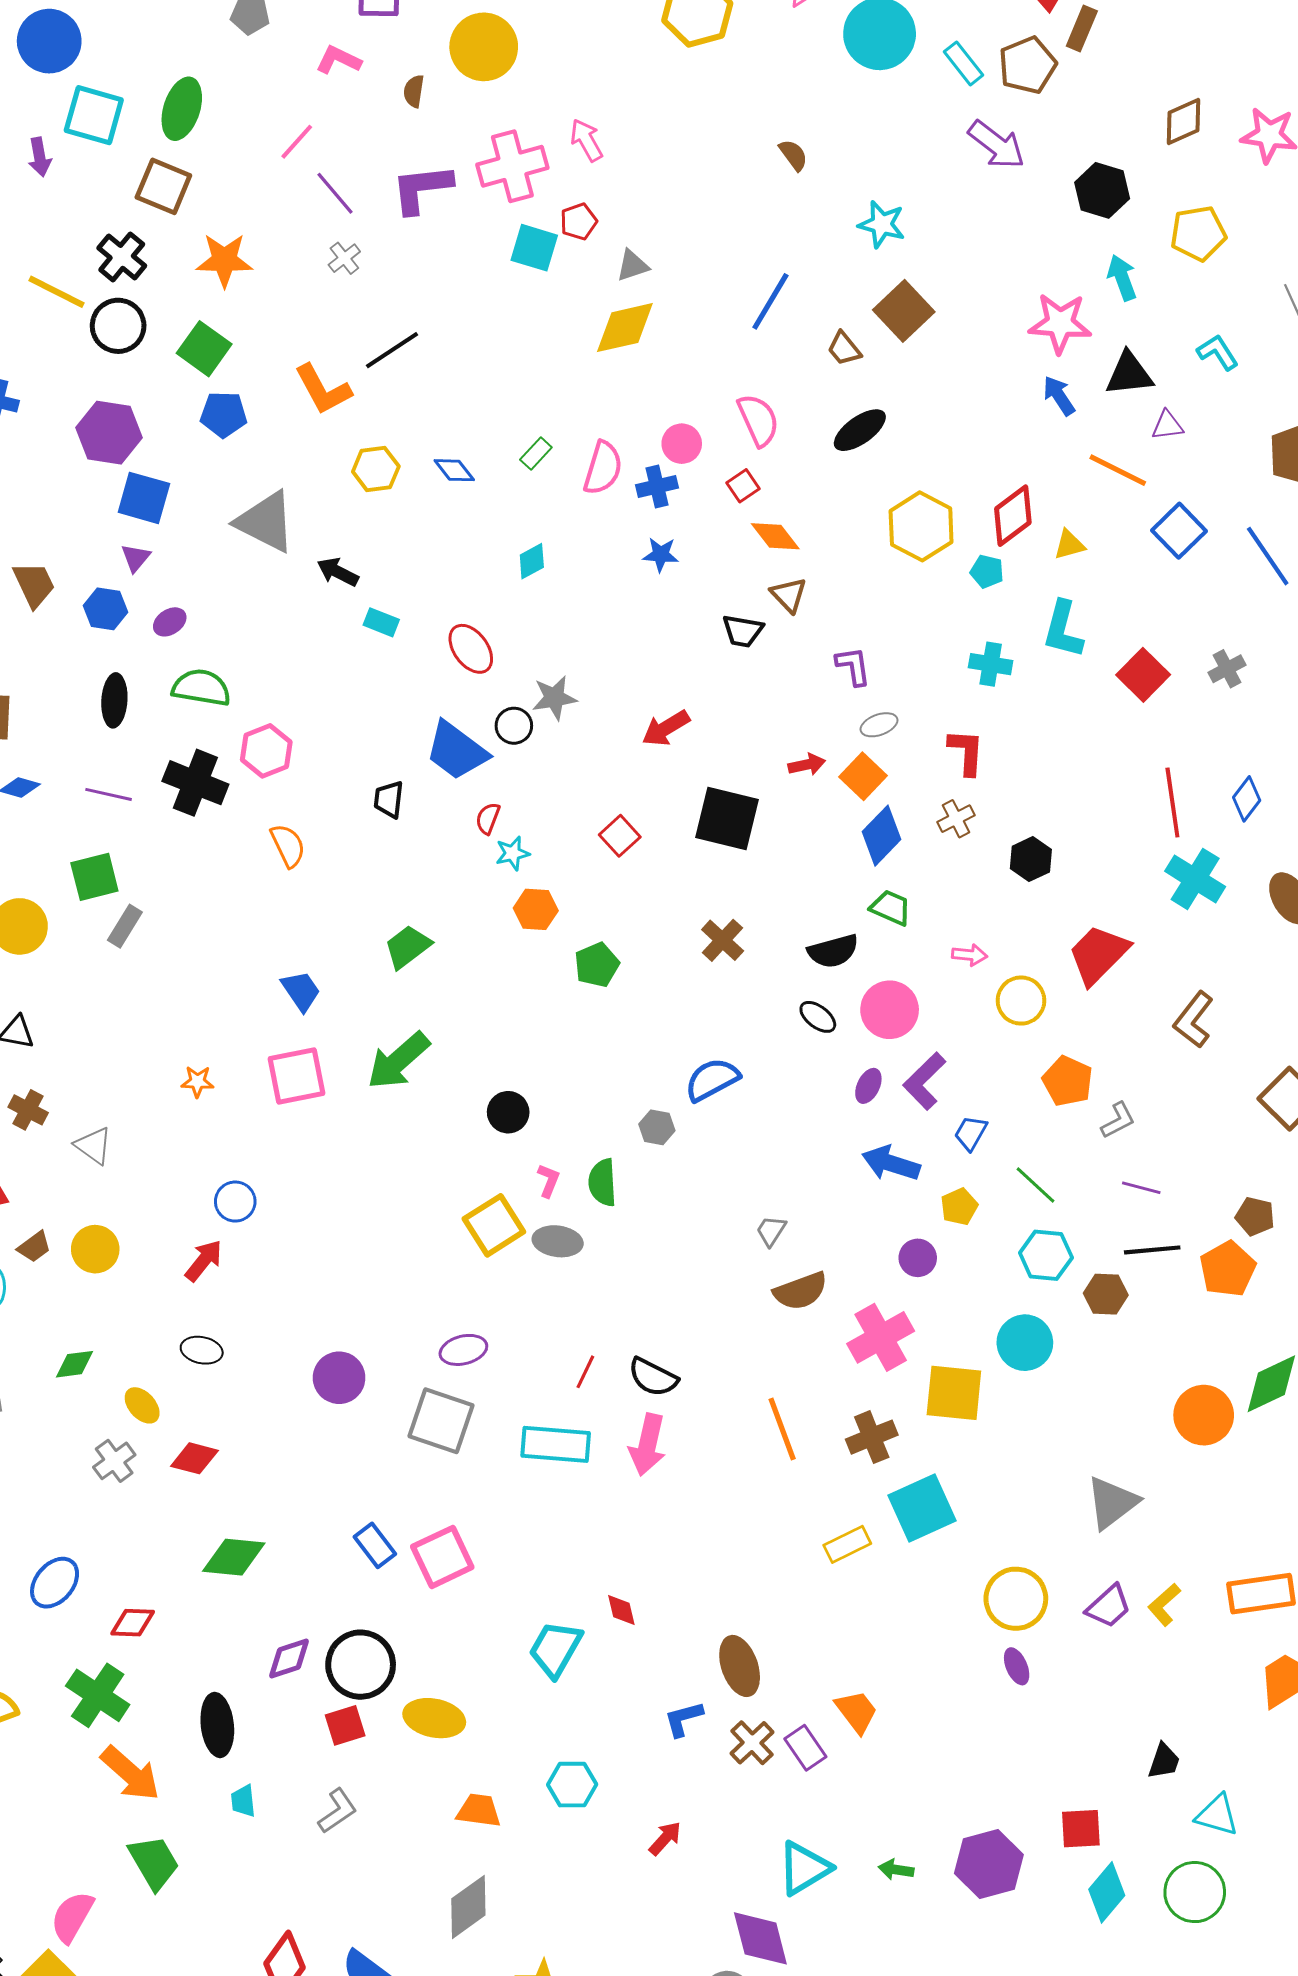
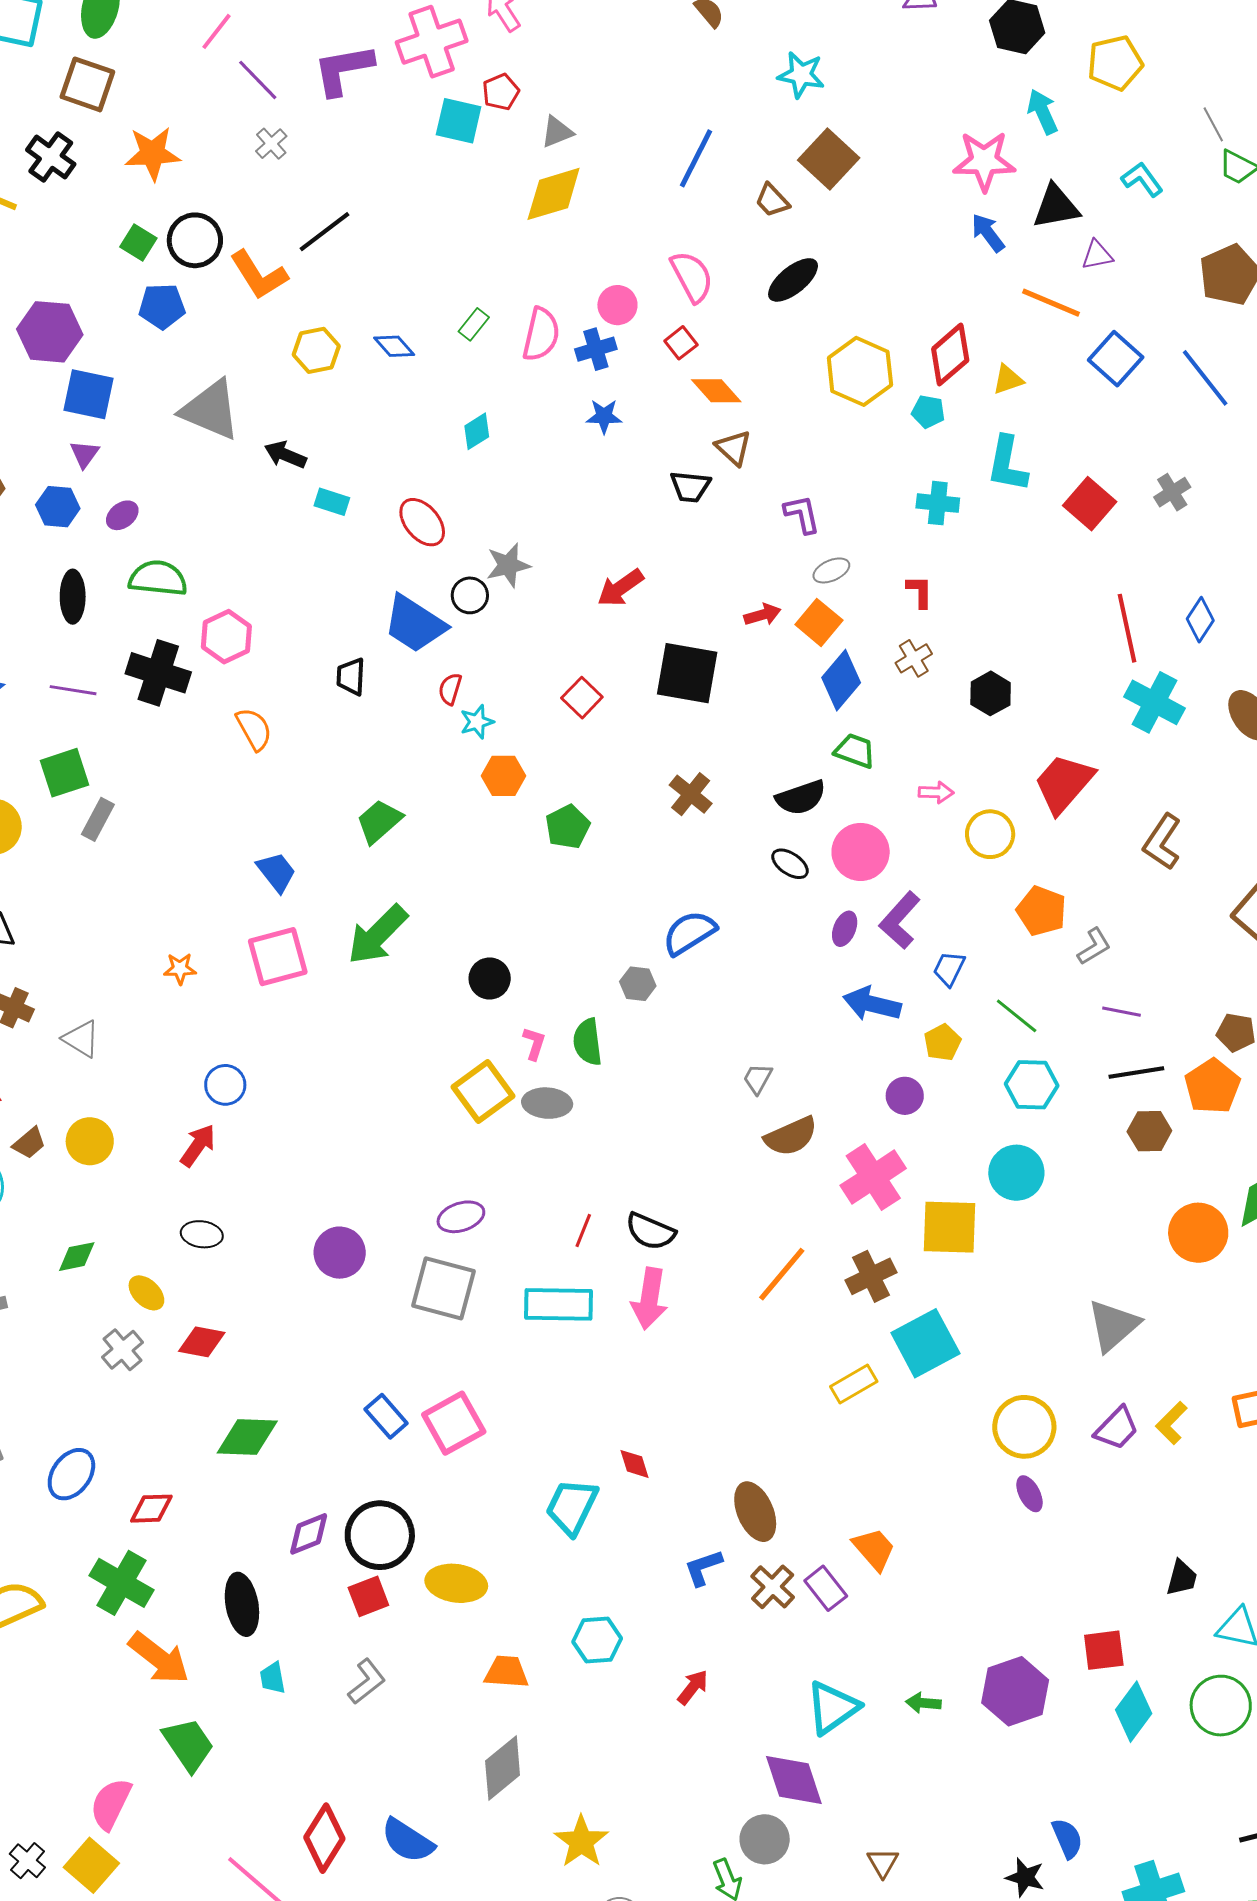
black circle: (118, 326) -> (195, 240), moved
green square: (204, 349) -> (138, 243), size x0.7
red L-shape: (966, 752) -> (920, 592), size x0.7
brown hexagon: (1106, 1294) -> (1149, 1131), moved
orange line: (782, 1429) -> (782, 1274), turned 64

